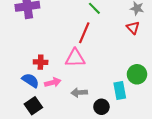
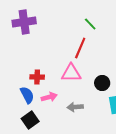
blue semicircle: (30, 80) -> (27, 95), turned 30
black circle: (101, 107) -> (102, 83), moved

